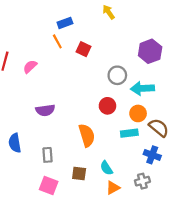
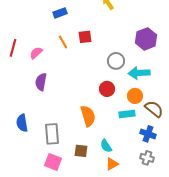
blue rectangle: (65, 23) -> (60, 13), moved
orange line: (57, 41) -> (63, 42), moved
red square: (83, 49) -> (85, 37), turned -32
purple semicircle: (45, 110) -> (41, 82), moved, turned 108
gray rectangle: (47, 155) -> (52, 134), size x1.5
gray cross: (142, 181) -> (147, 158), moved, turned 32

